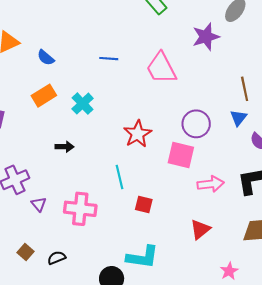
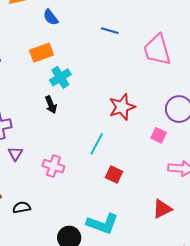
cyan cross: (83, 104) -> (60, 77), moved
black arrow: (65, 147) -> (51, 105), turned 54
pink square: (181, 155) -> (159, 135), size x0.6
cyan line: (120, 177) -> (97, 144), turned 30
pink cross: (80, 209) -> (53, 166), size x0.7

